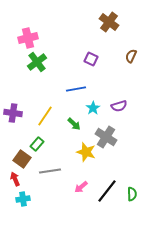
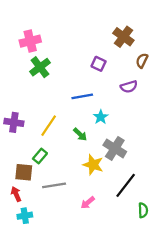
brown cross: (109, 22) -> (123, 37), moved
purple semicircle: (119, 106) -> (129, 87), moved
brown square: (22, 159) -> (24, 172), turned -30
black line: (107, 191) -> (126, 185), moved

